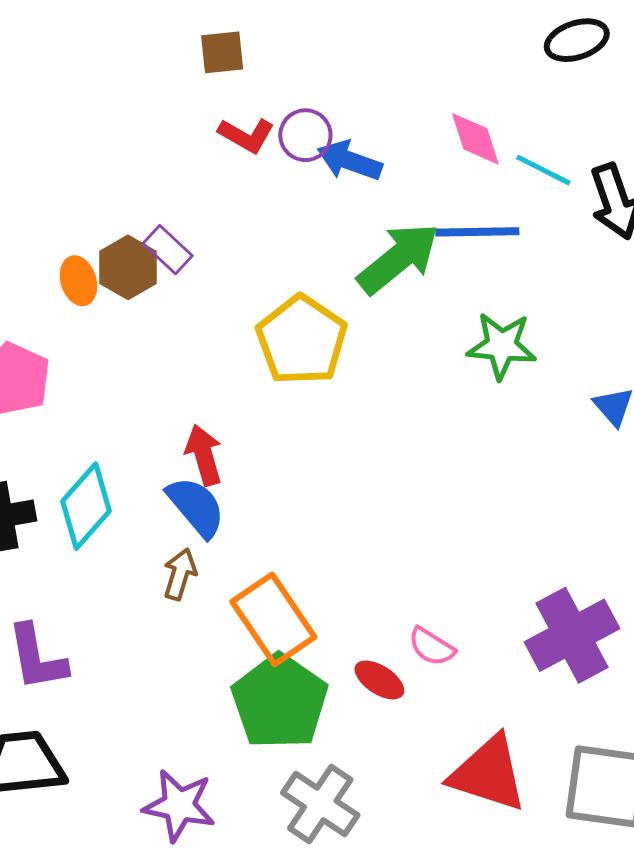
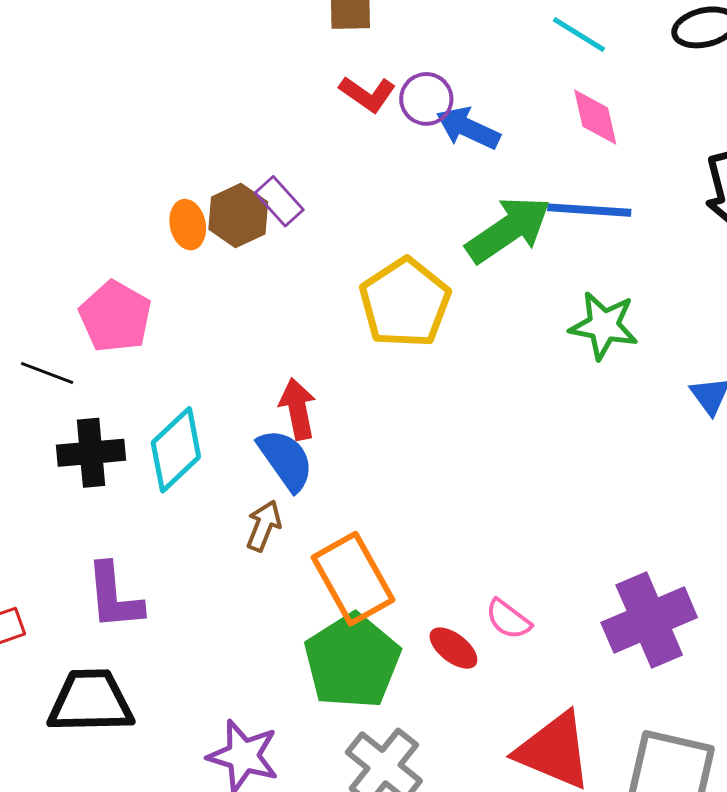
cyan line: (543, 170) -> (579, 35), moved

